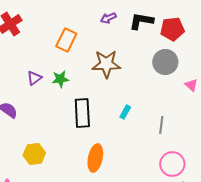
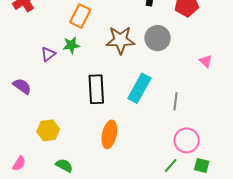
gray circle: (165, 62) -> (158, 38), moved
green star: (60, 79) -> (71, 45), moved
cyan rectangle: (125, 112) -> (139, 88), size x2.0

